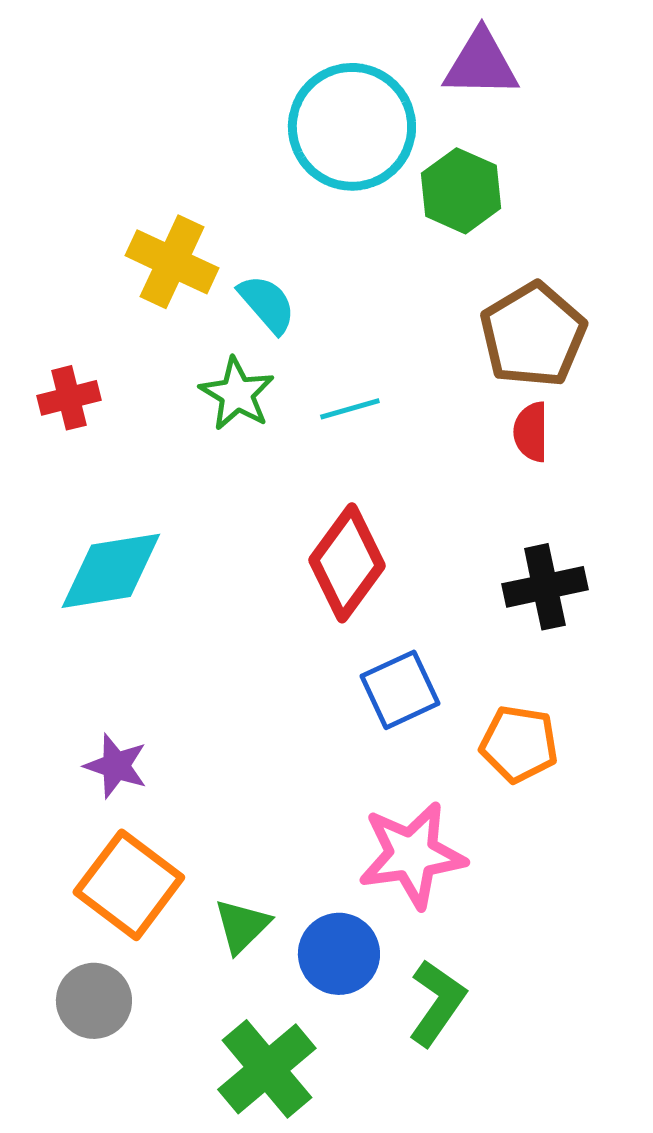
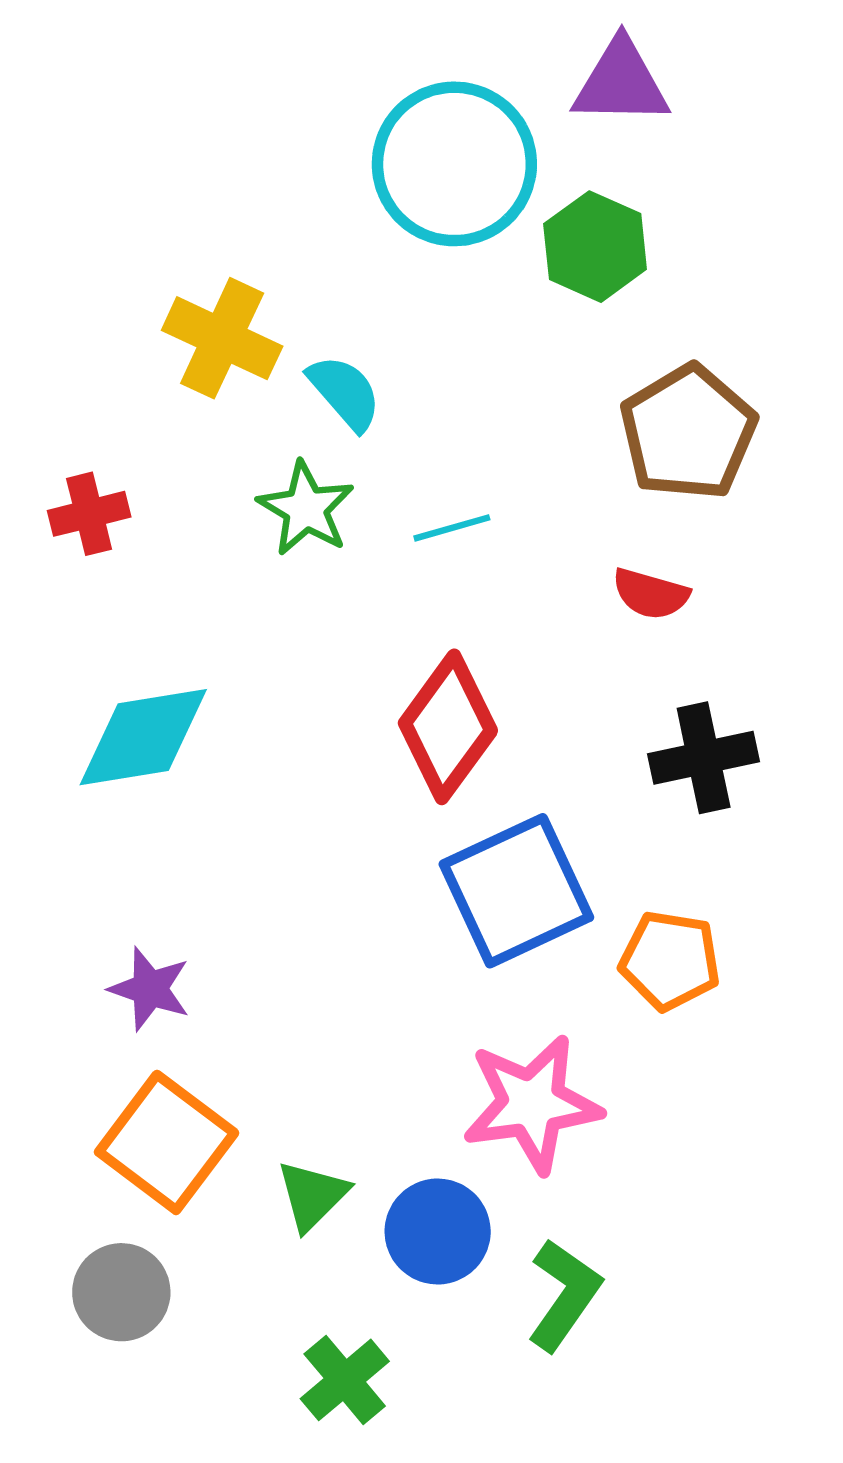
red semicircle: (531, 432) -> (651, 594), moved, turned -74
blue square: (400, 690) -> (516, 891), size x1.5
green cross: (267, 1069) -> (345, 1380), size x0.7

